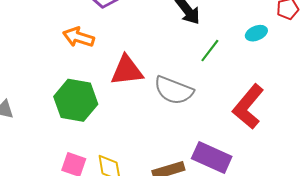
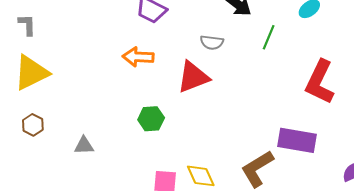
gray semicircle: (174, 90) -> (212, 42), moved, size x0.6
green hexagon: (76, 100) -> (151, 119), size x0.6

